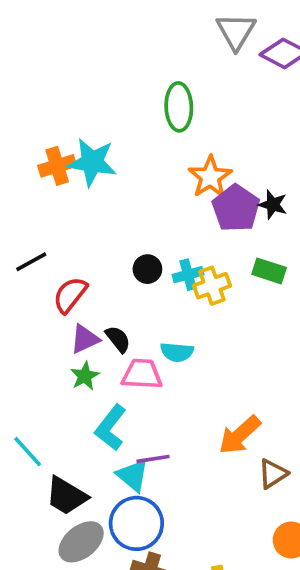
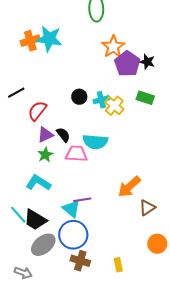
yellow cross: (212, 286) -> (114, 106), turned -30
cyan semicircle: (177, 352) -> (95, 142), size x1.4
cyan L-shape: (111, 428) -> (38, 183), moved, turned 85
cyan line: (28, 452) -> (18, 215), moved

